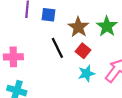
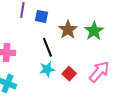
red square: (83, 51) -> (69, 74), moved
cyan star: (86, 73) -> (47, 69), moved

